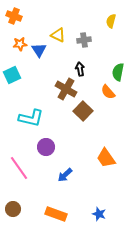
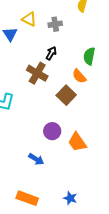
black arrow: (80, 69) -> (51, 53), turned 40
brown square: (83, 111) -> (66, 95), moved
purple circle: (46, 147) -> (52, 131), moved
blue arrow: (65, 175) -> (36, 159), turned -105

